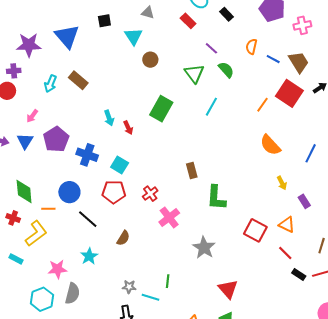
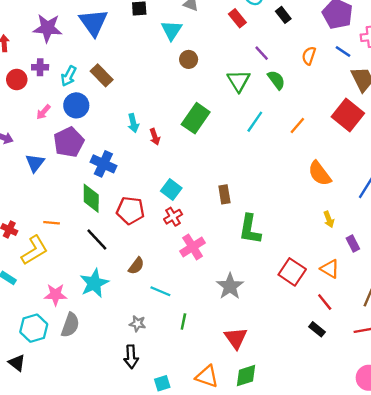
blue line: (273, 59) -> (343, 51), moved
purple cross: (14, 71) -> (40, 67), moved
orange line: (262, 105) -> (297, 126), moved
blue triangle: (25, 141) -> (35, 163), moved
cyan square: (120, 165) -> (171, 190), moved
green diamond: (24, 191) -> (91, 198), moved
blue circle: (69, 192) -> (76, 105), moved
cyan star: (89, 256) -> (94, 283), size x1.4
black rectangle: (299, 275) -> (317, 329), moved
red triangle: (228, 289) -> (236, 338), moved
cyan line: (150, 297) -> (160, 291), moved

